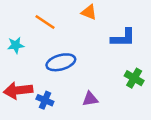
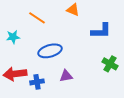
purple triangle: (90, 99) -> (66, 76), moved
blue cross: (45, 100) -> (37, 82), turned -32

